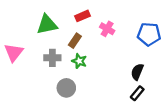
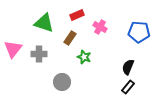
green triangle: (47, 25) -> (44, 23), turned 30
gray cross: (52, 58) -> (39, 54), moved
green star: (79, 61) -> (84, 57), moved

